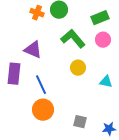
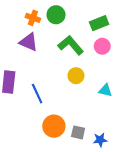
purple triangle: (33, 50) -> (29, 42), moved
orange circle: (43, 110) -> (54, 126), moved
blue star: (109, 129) -> (100, 140), moved

